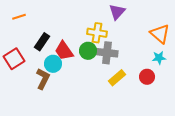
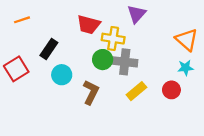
red trapezoid: (64, 51) -> (89, 25), moved, turned -40
brown L-shape: (43, 79) -> (91, 92), moved

